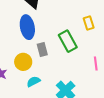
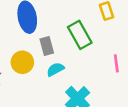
cyan semicircle: (33, 82) -> (55, 69), moved

